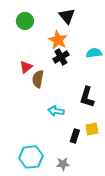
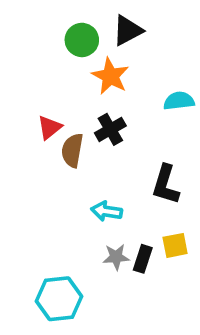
black triangle: (67, 16) -> (127, 30), turned 42
green circle: (25, 21) -> (82, 40), moved
black cross: (61, 57) -> (110, 129), moved
gray star: (63, 164) -> (116, 257), moved

